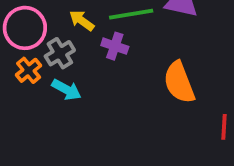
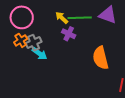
yellow arrow: (82, 21) -> (62, 18), moved
gray cross: (60, 53) -> (34, 43), moved

